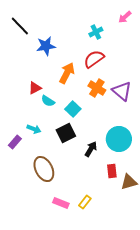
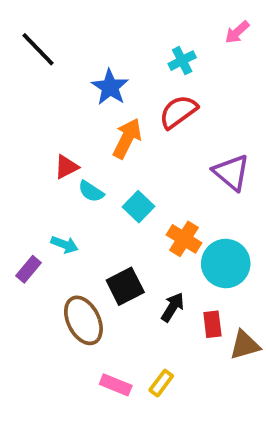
blue star: (46, 46) -> (110, 87), moved, turned -30
orange cross: (97, 88) -> (184, 239), moved
black square: (66, 133) -> (125, 286), moved
black arrow: (91, 149) -> (173, 307), moved

